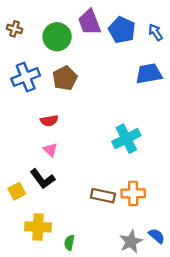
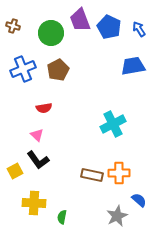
pink triangle: (50, 150) -> (37, 135), moved
blue semicircle: (157, 236) -> (139, 200), moved

